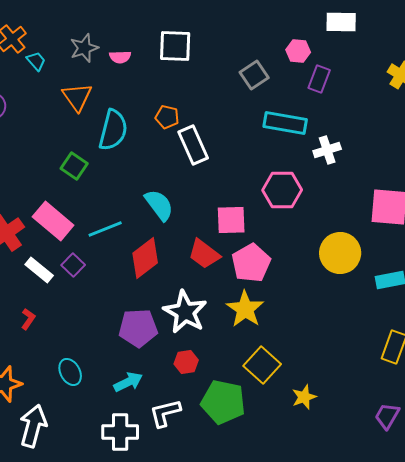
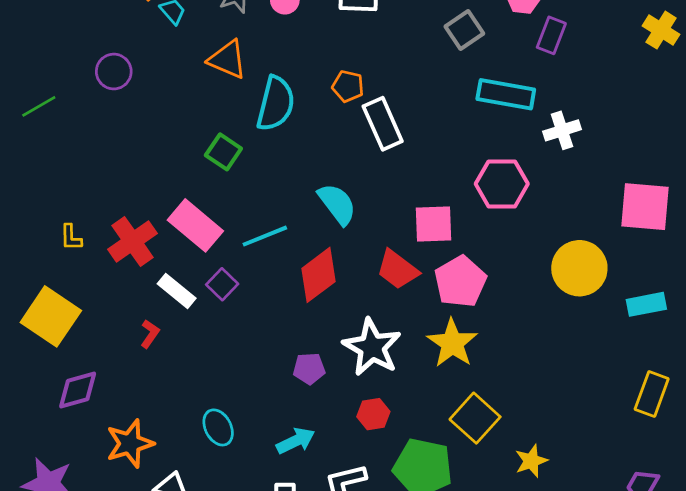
orange triangle: (77, 97) -> (227, 59), turned -32
red L-shape: (28, 319) -> (150, 334), moved
purple pentagon: (138, 328) -> (309, 369), size x0.6

